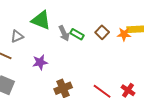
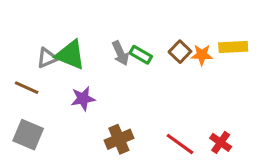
green triangle: (41, 20) -> (70, 55), moved
orange star: (124, 34) -> (202, 55), moved

